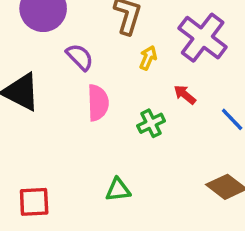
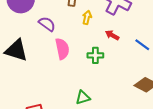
green cross: (151, 123) -> (95, 55), turned 35

